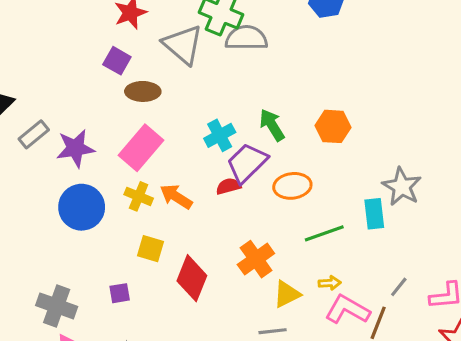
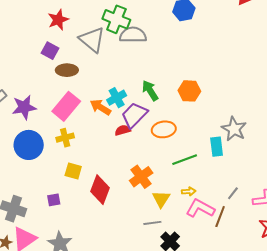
yellow cross: (139, 196) -> (65, 138), turned -36
orange arrow: (176, 197) -> (100, 107), moved
yellow triangle: (287, 294) -> (161, 199), turned -30

